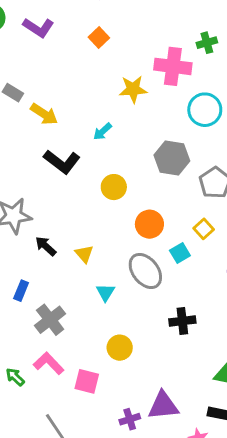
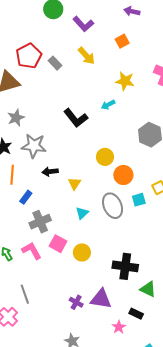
yellow star: (133, 89) -> (125, 81), moved
yellow arrow: (44, 114) -> (86, 56), moved
yellow circle: (114, 187) -> (105, 157), moved
black arrow: (46, 246) -> (50, 172), turned -63
black cross: (182, 321) -> (125, 266), moved, size x1.4
pink square: (87, 381) -> (58, 244), moved
purple cross: (130, 419) -> (76, 302), turned 32

